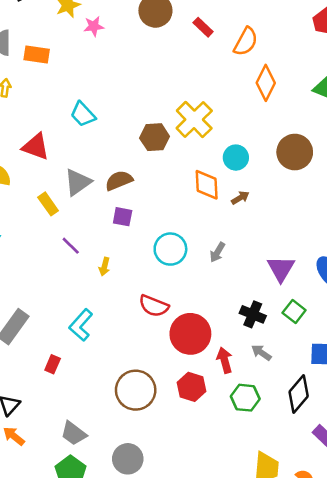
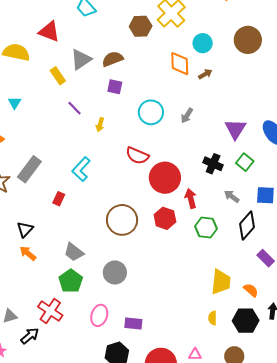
gray arrow: (261, 353) -> (232, 196), moved

